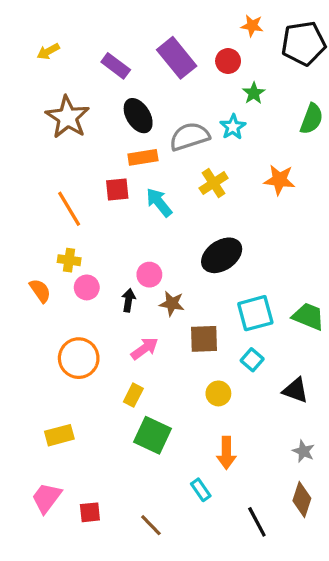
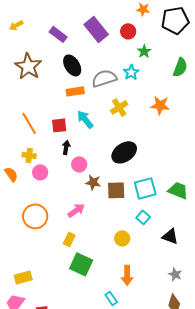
red square: (117, 189) -> (59, 125), moved
black arrow: (128, 300) -> (66, 147), moved
brown square: (204, 339) -> (116, 190), moved
yellow rectangle: (59, 435) -> (23, 277), moved

